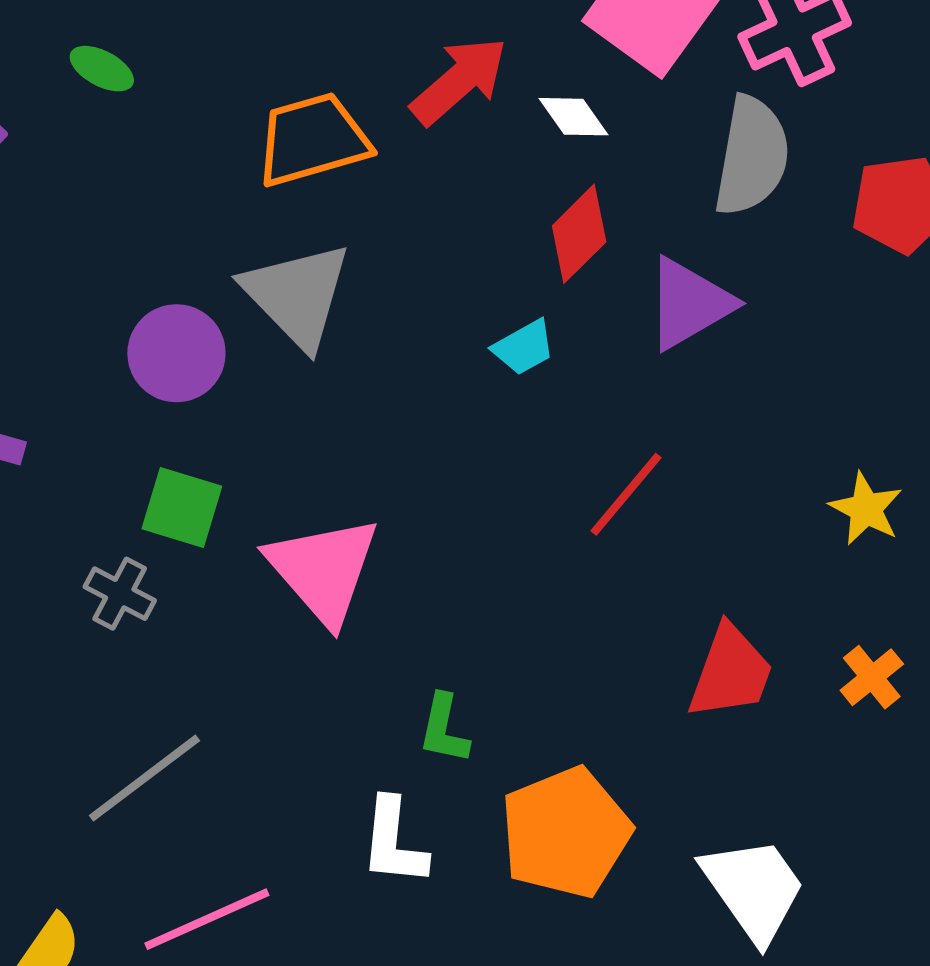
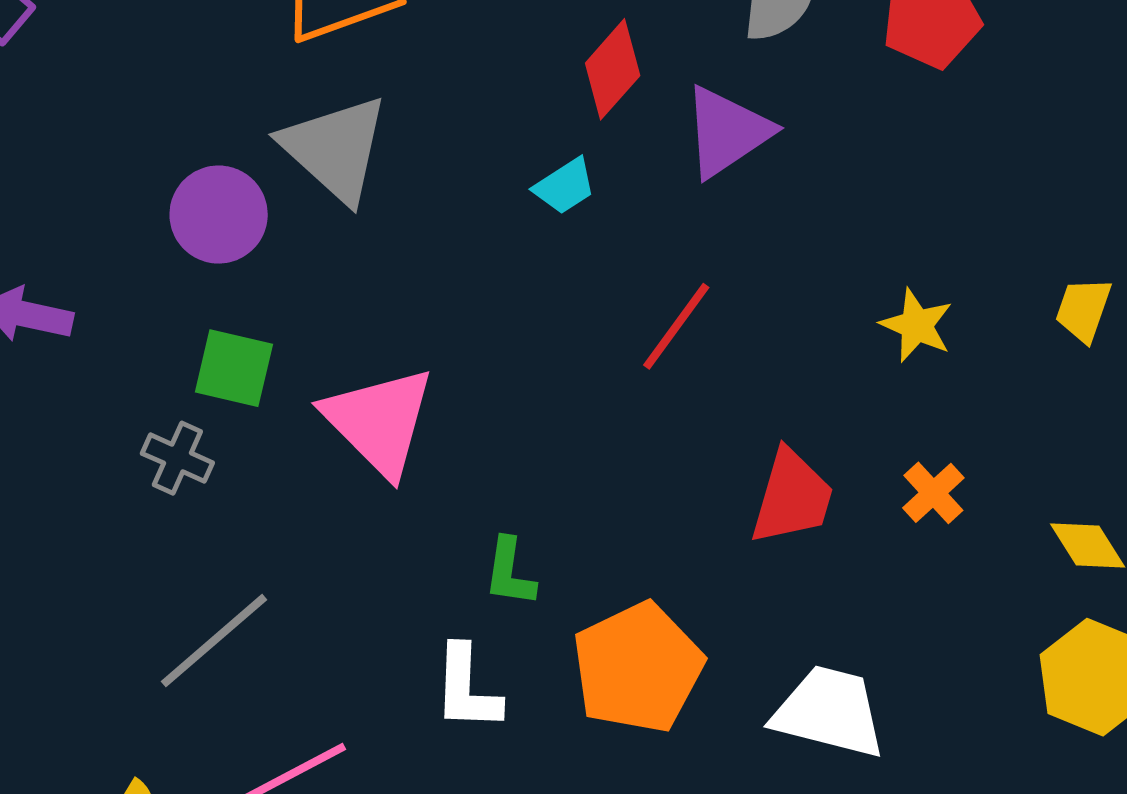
white trapezoid: (754, 889) -> (829, 712), turned -37

